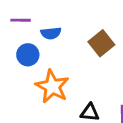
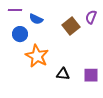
blue semicircle: (51, 33) -> (36, 19), turned 32

